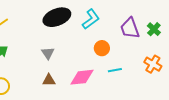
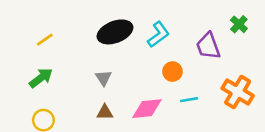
green cross: (154, 29) -> (239, 24), moved
orange cross: (153, 64) -> (238, 92), size x1.4

